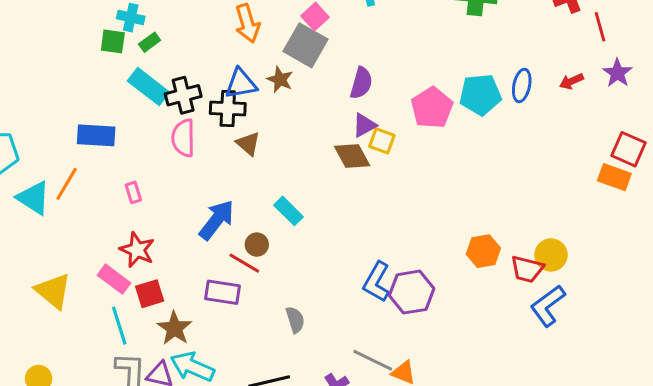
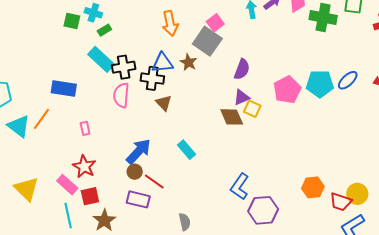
green square: (113, 41) -> (72, 21), moved
blue ellipse: (522, 85) -> (348, 80), turned 30
brown circle: (257, 245) -> (135, 172), moved
blue L-shape: (377, 282) -> (240, 187), moved

